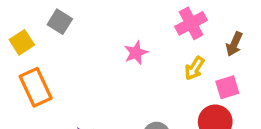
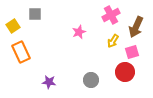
gray square: (60, 22) -> (35, 14), turned -32
brown arrow: (234, 44) -> (136, 27), size x1.5

